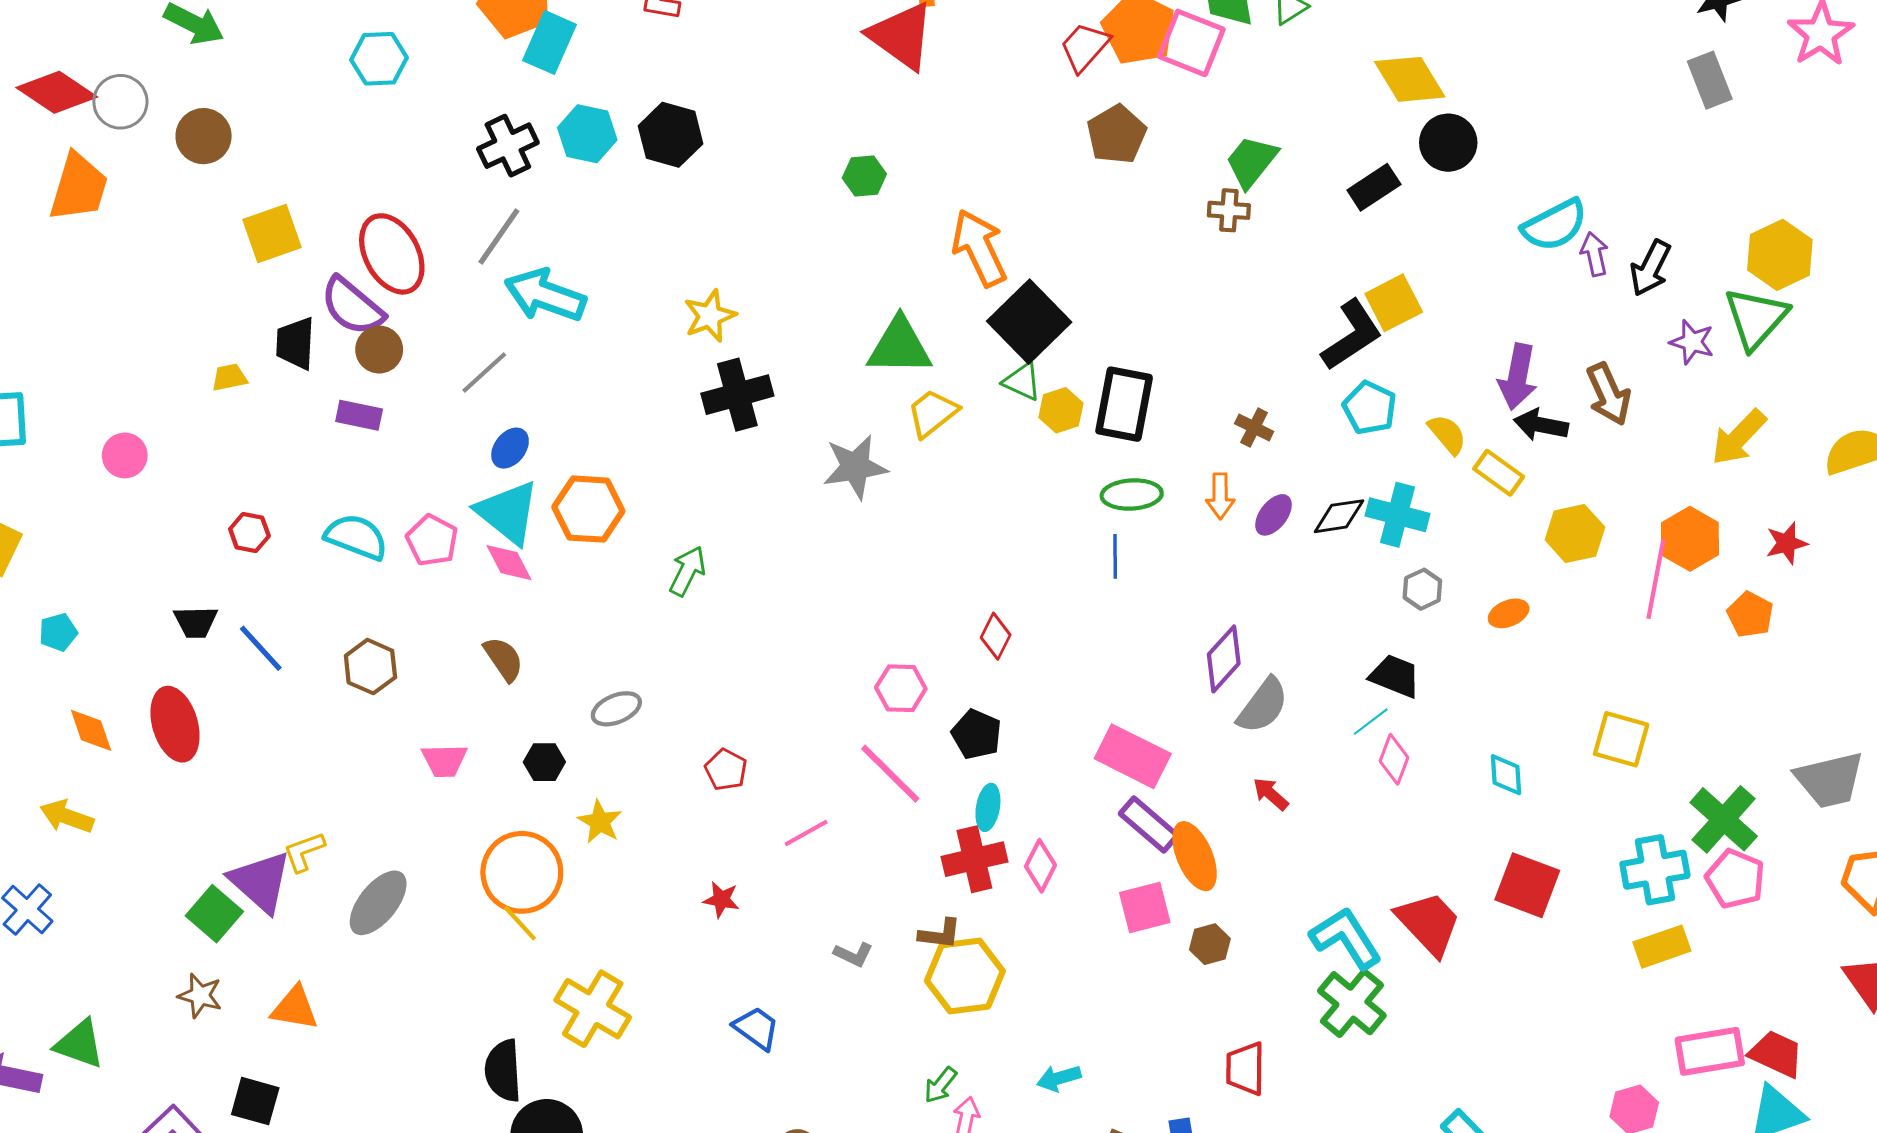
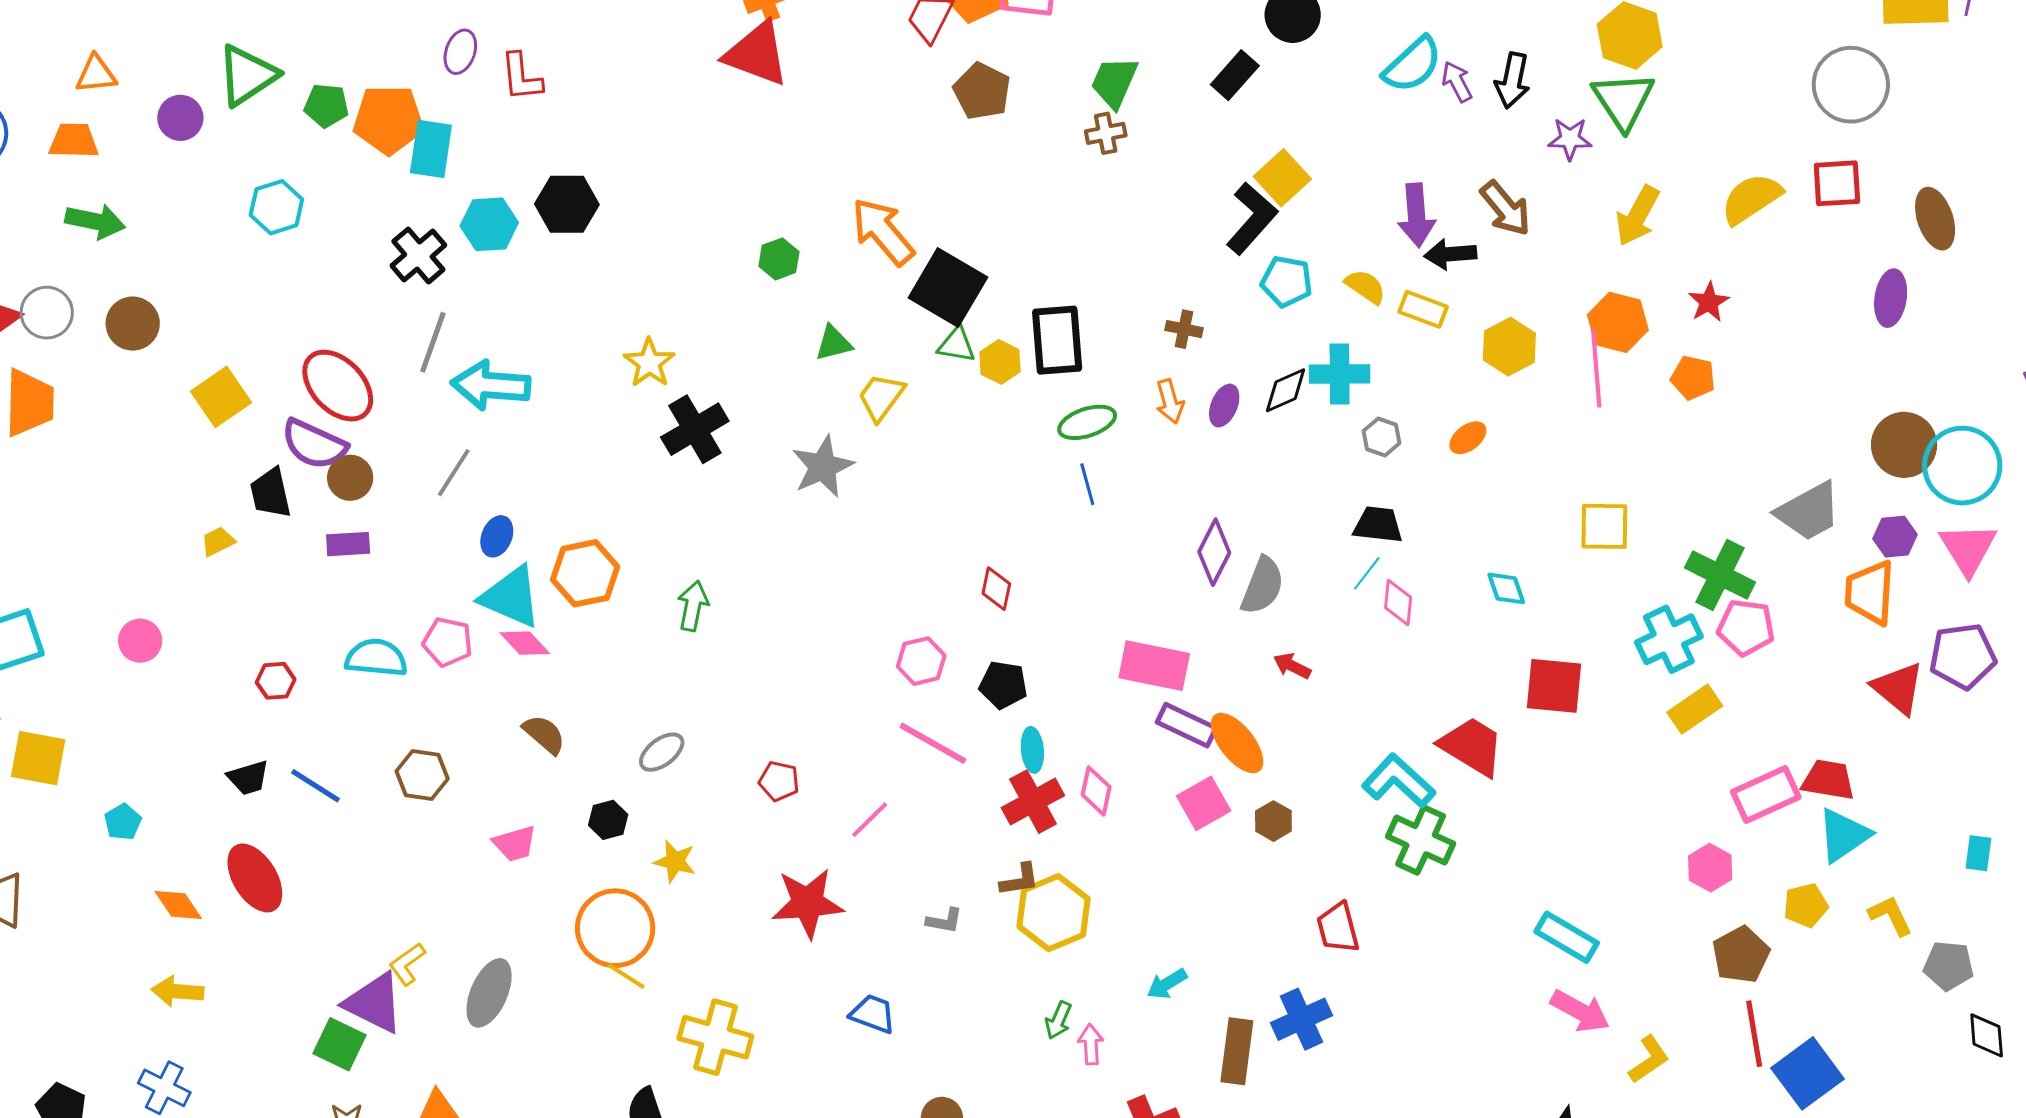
green hexagon: (864, 176) -> (779, 259), moved
green triangle: (900, 346) -> (834, 343), size x0.6
red star: (721, 900) -> (808, 903), size x2.0

